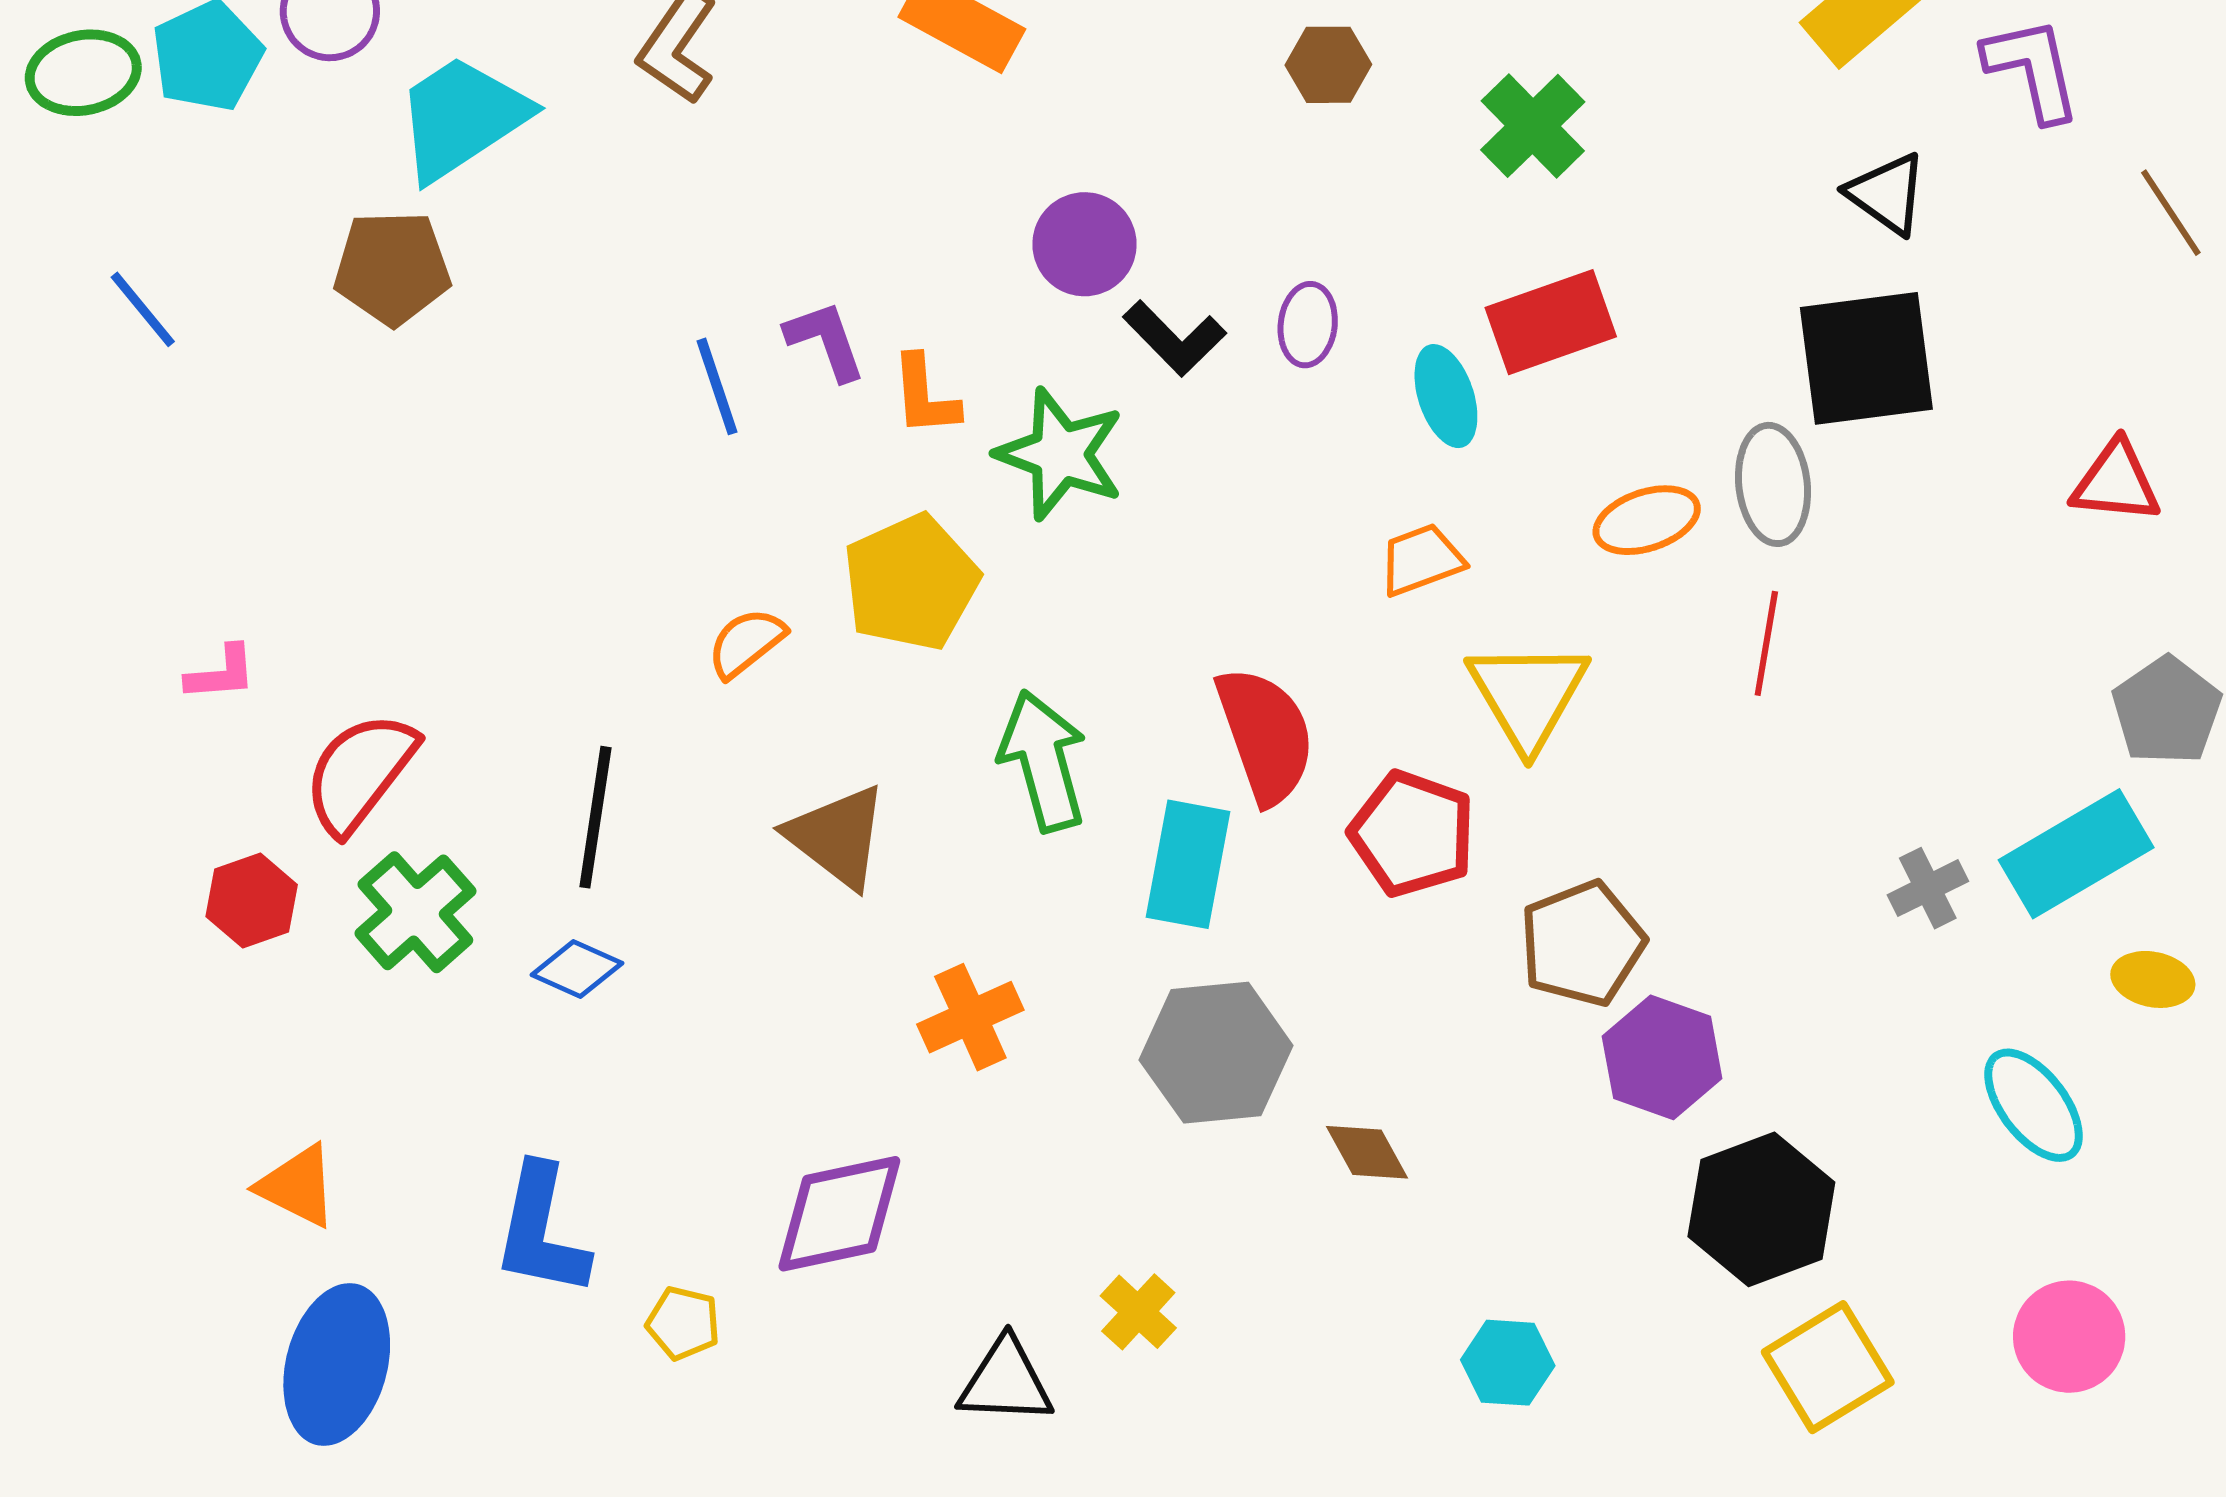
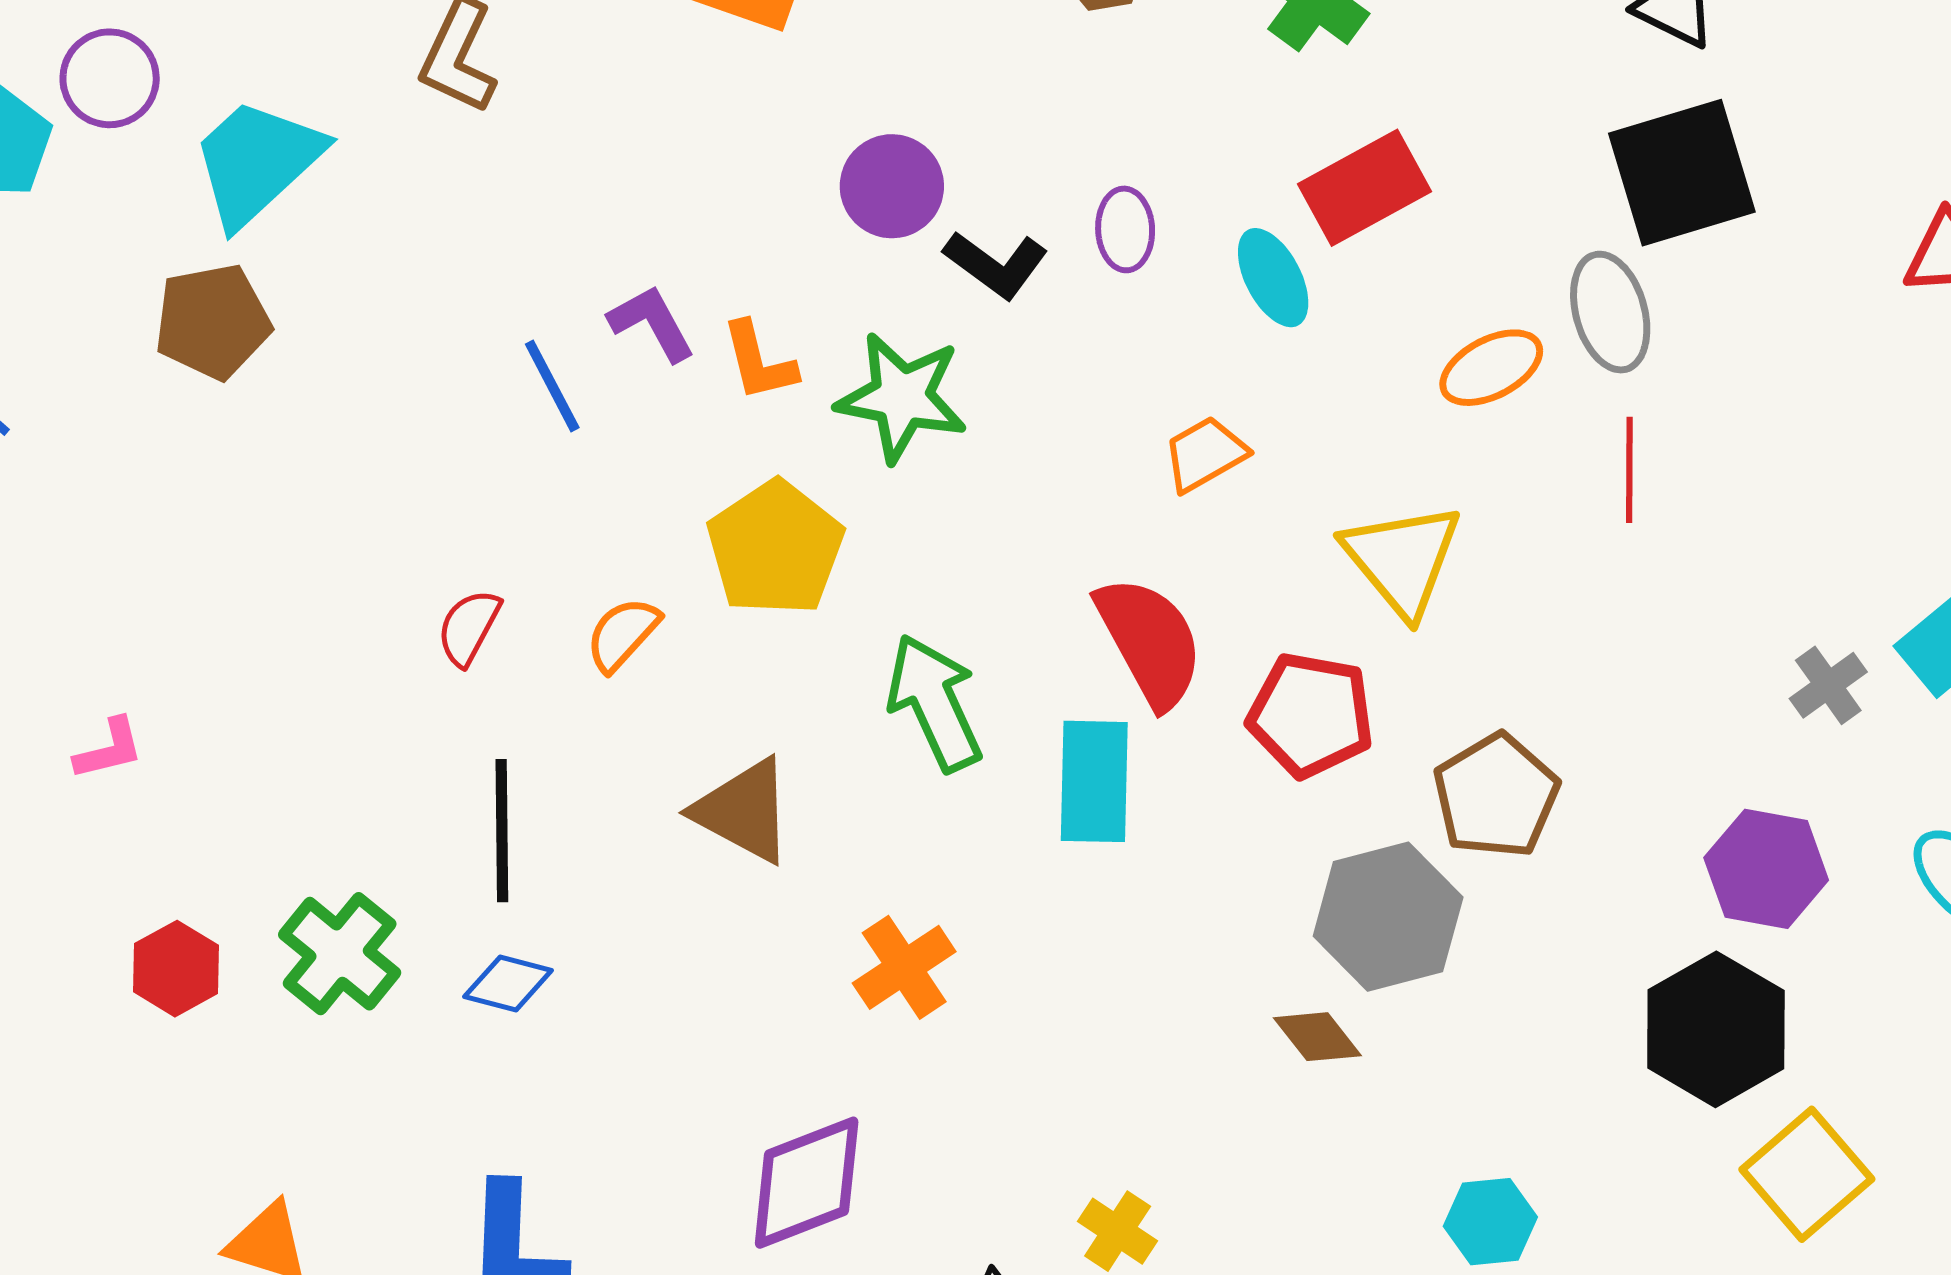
orange trapezoid: (1421, 560) -> (1205, 454), moved
red semicircle: (360, 773) -> (469, 627), moved, size x0.6
gray hexagon: (1216, 1053) -> (1388, 917), moved
purple hexagon: (1662, 1057) -> (1766, 869), moved

